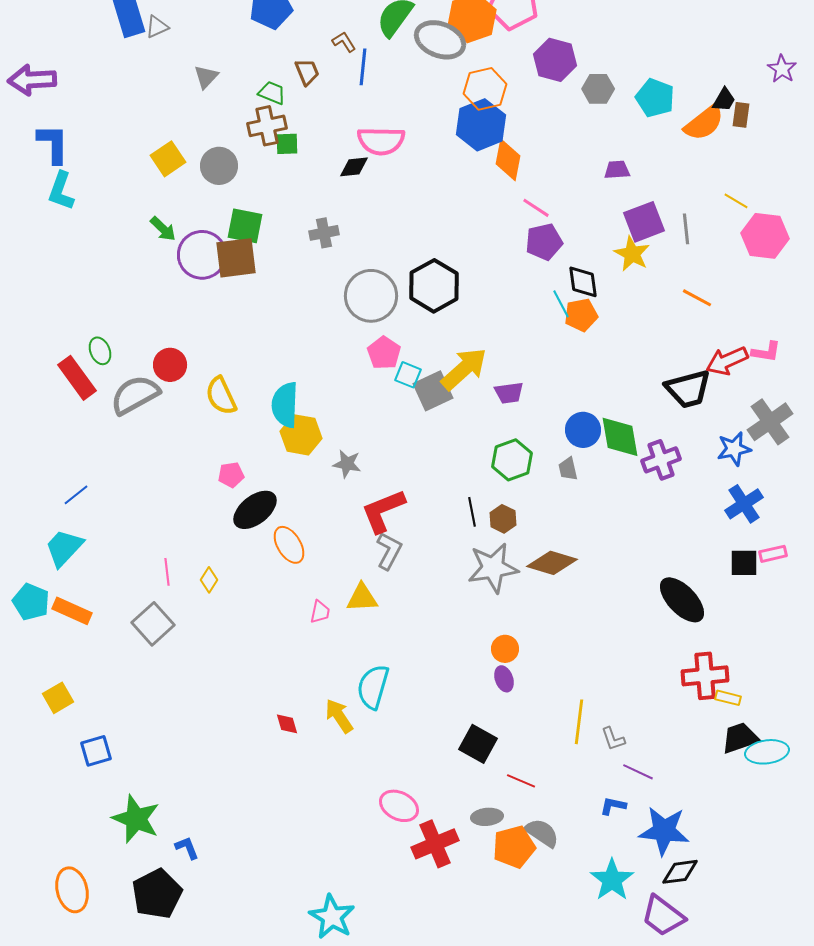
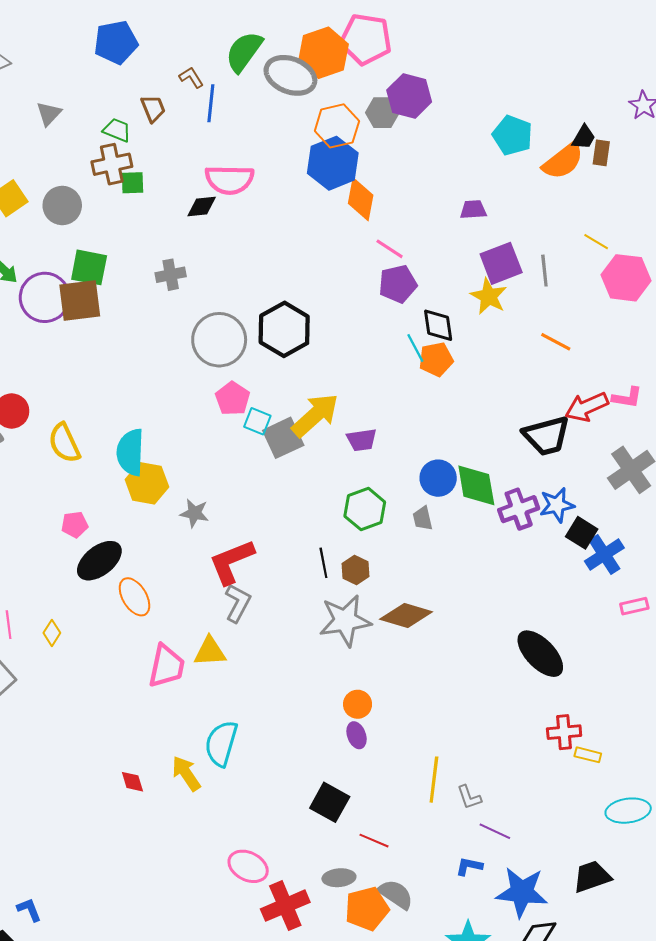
gray hexagon: (598, 89) -> (382, 113), moved
blue star: (734, 449) -> (557, 505), moved
black square: (744, 563) -> (582, 533), moved, turned 32
pink trapezoid: (320, 612) -> (167, 666), size x1.8
red cross: (705, 676) -> (564, 732), size x0.7
black trapezoid: (740, 738) -> (592, 877), moved

